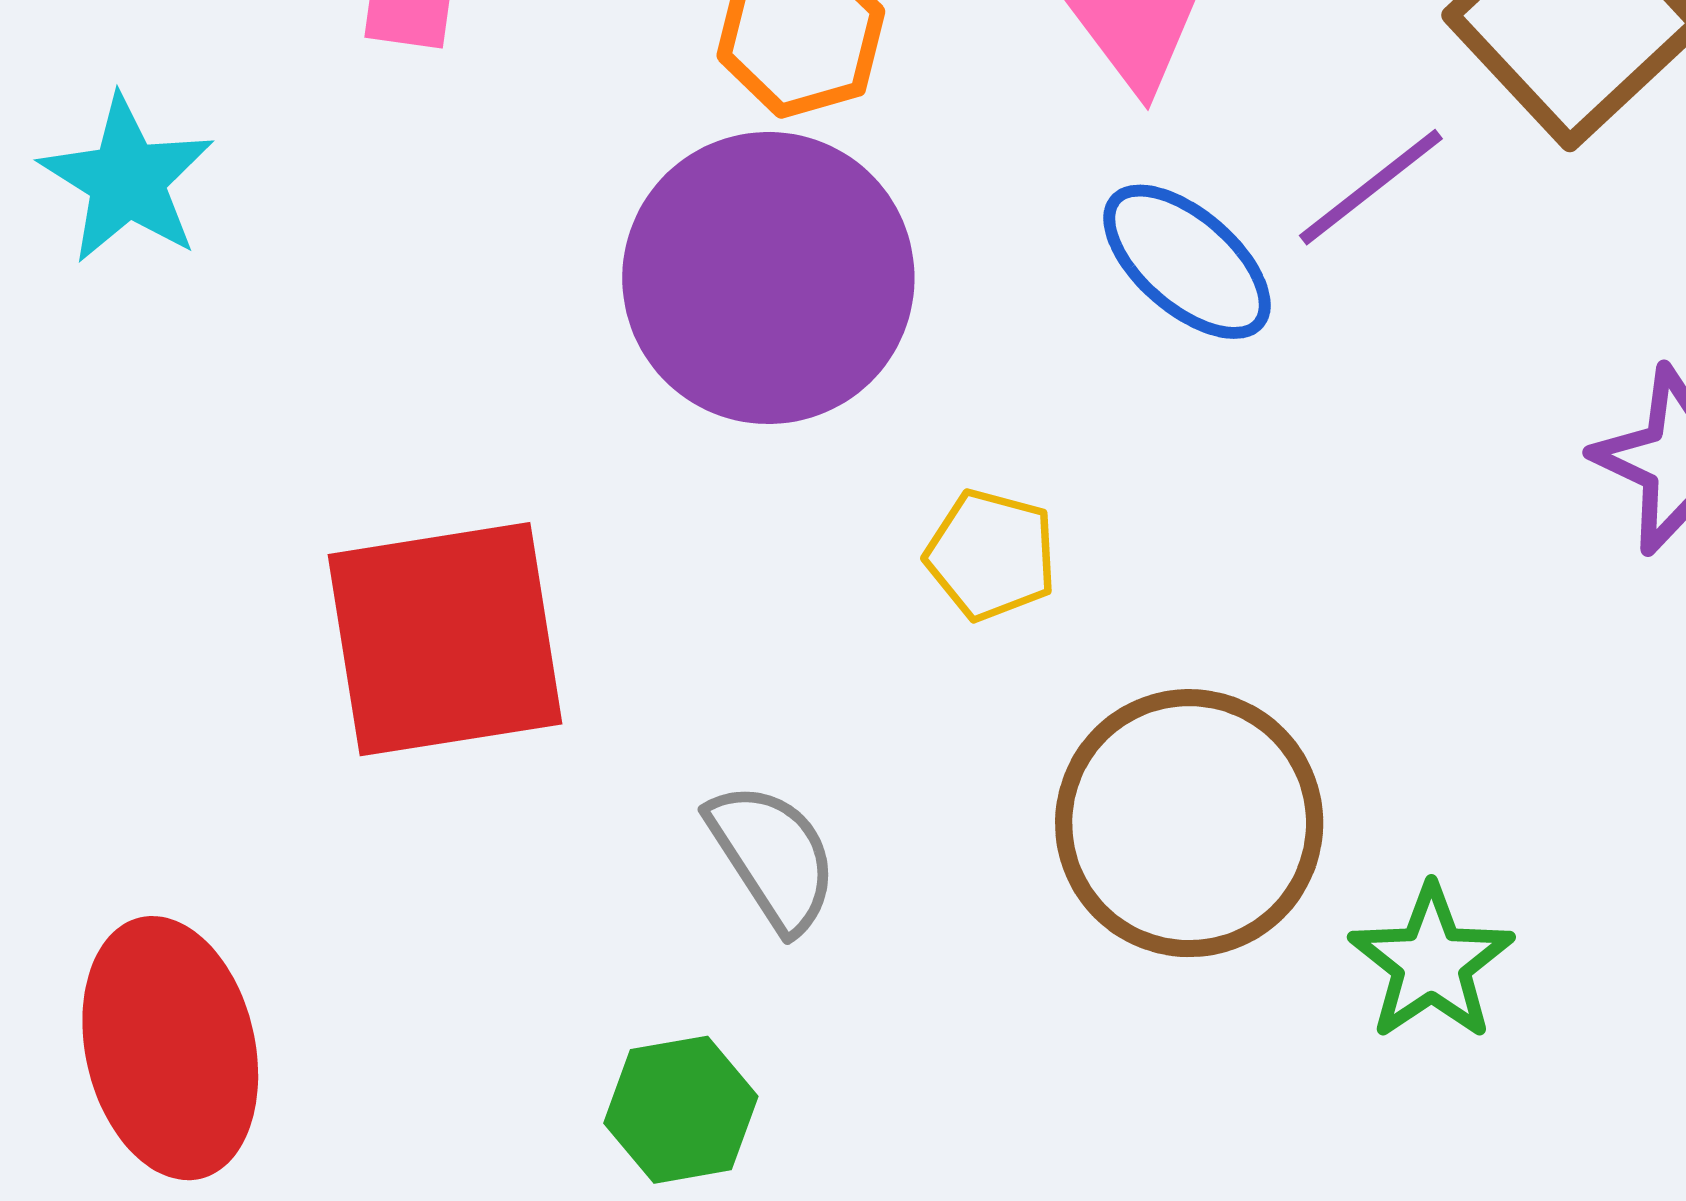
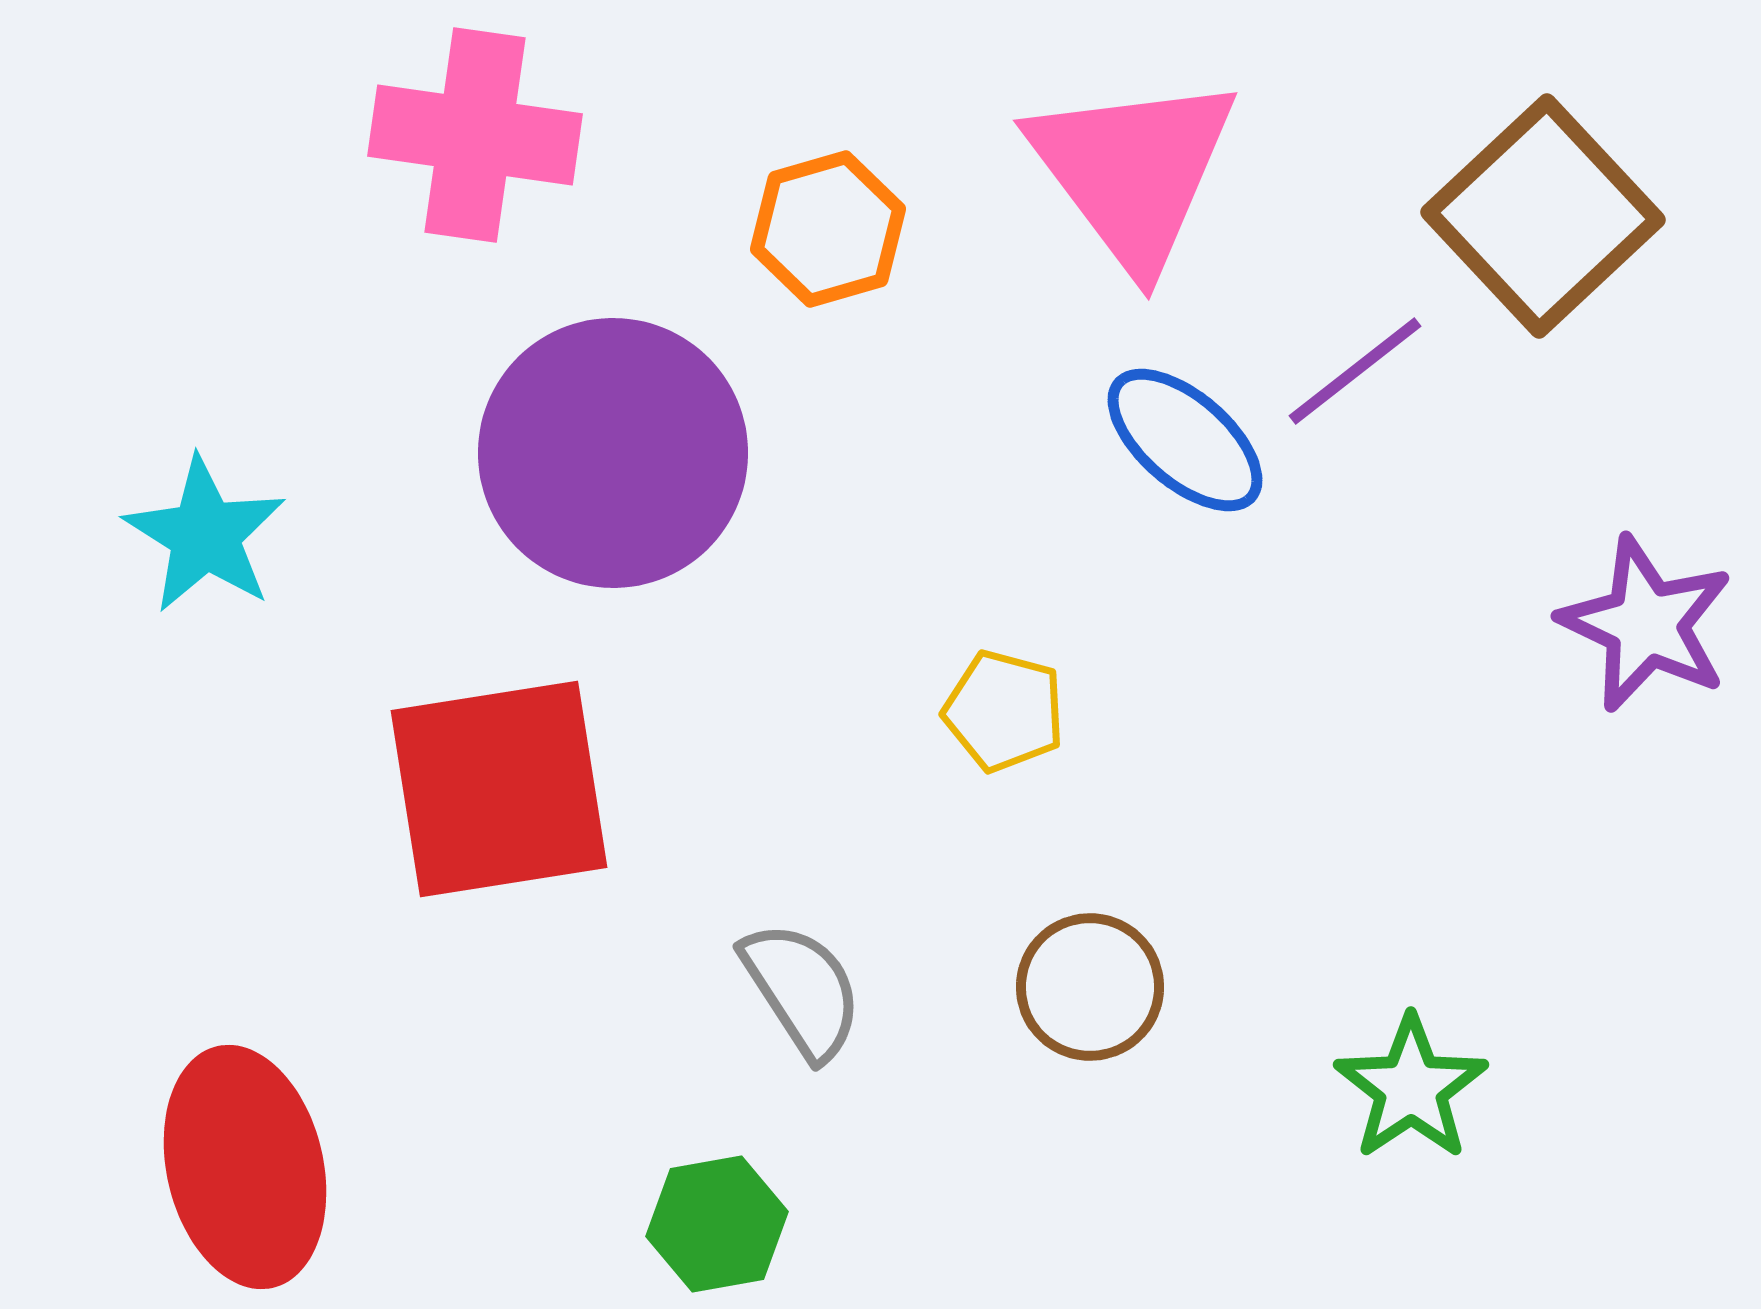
cyan star: (127, 180) -> (205, 535), moved
purple circle: (768, 278) -> (613, 453), moved
brown circle: (1189, 823) -> (1090, 987), moved, size x0.6

